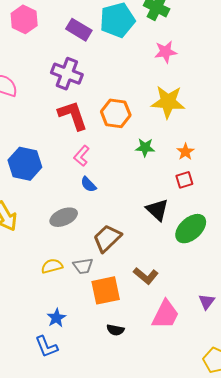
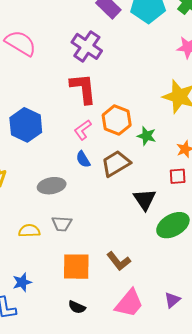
orange hexagon: (116, 113) -> (117, 120), moved
brown trapezoid: (107, 238) -> (116, 163), moved
gray trapezoid: (83, 266) -> (62, 224), moved

